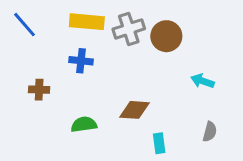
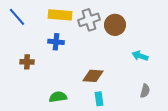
green semicircle: (84, 124) -> (58, 97), moved
cyan rectangle: (159, 143) -> (99, 99), moved

